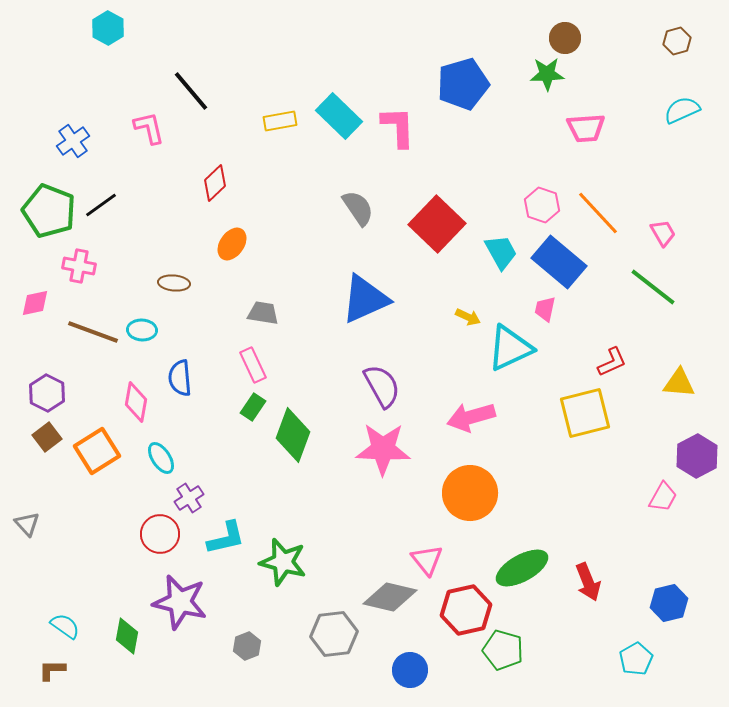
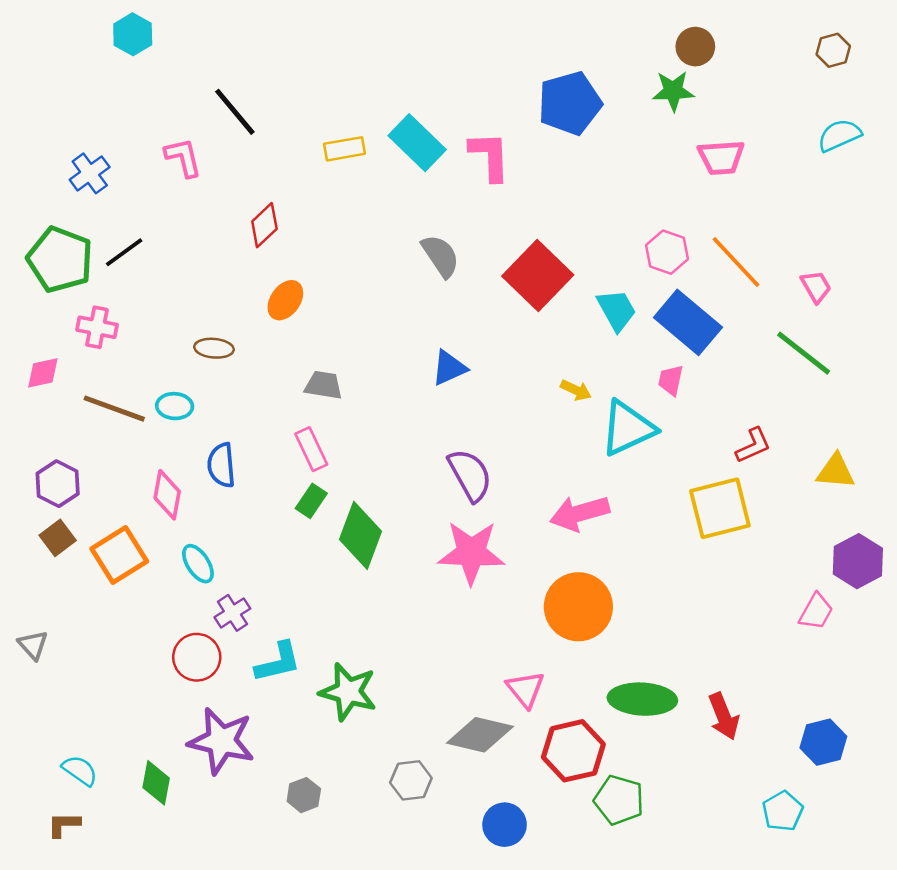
blue triangle: (365, 299) -> (449, 368), size x0.6
green ellipse: (522, 568) -> (642, 699), turned 32
gray hexagon: (334, 634) -> (411, 780), size x0.7

